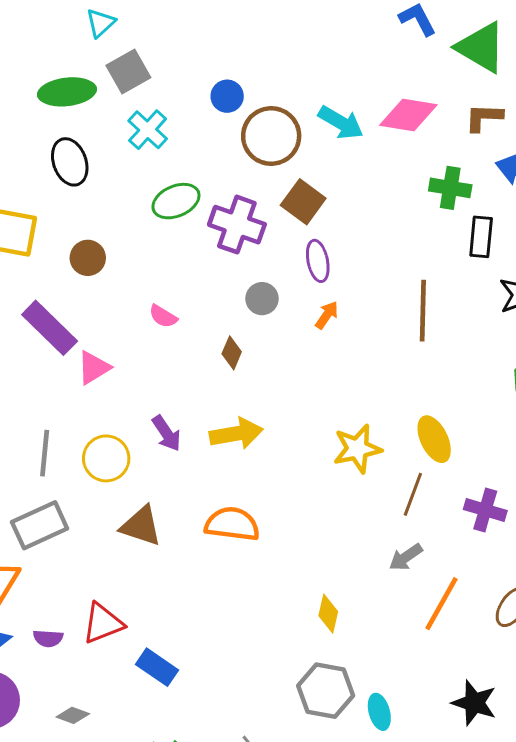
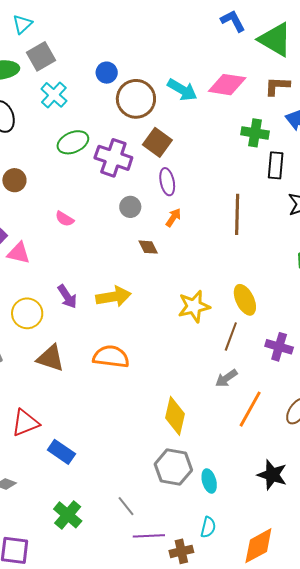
brown diamond: (232, 353) -> (148, 247), moved, turned -50
pink triangle: (94, 368) -> (19, 253), turned 45
yellow diamond: (328, 614) -> (175, 416), size x1.5

